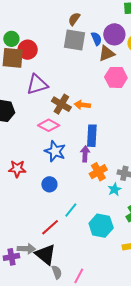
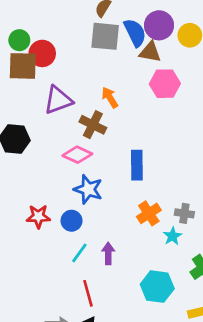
blue semicircle: (96, 39) -> (135, 33), size x1.5
brown triangle: (107, 54) -> (150, 52), turned 36
orange arrow: (82, 105) -> (110, 97), moved, turned 56
purple arrow: (85, 154) -> (108, 253), moved
blue circle: (49, 184) -> (72, 221), moved
cyan line: (71, 210) -> (79, 253), moved
red line: (50, 227) -> (88, 293), turned -60

